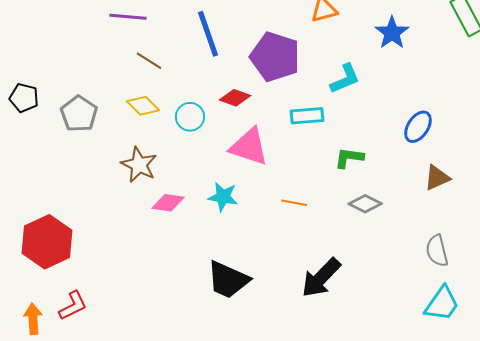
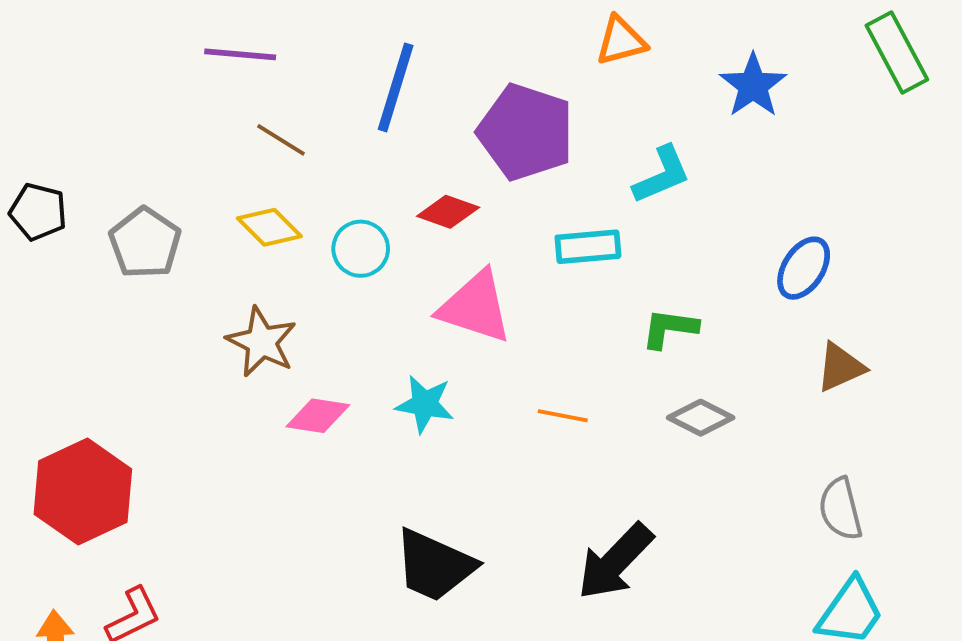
blue line: (208, 34) -> (396, 87), turned 36

